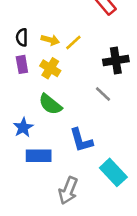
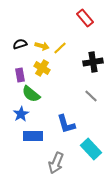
black semicircle: (22, 37) -> (20, 44), turned 72
purple rectangle: (22, 64) -> (20, 75), moved
gray line: (103, 94) -> (91, 96), moved
green semicircle: (50, 104) -> (31, 94), moved

